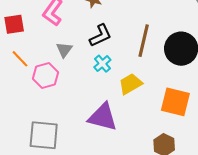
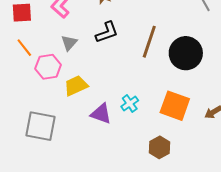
cyan cross: (102, 64) -> (130, 104), moved
yellow trapezoid: (130, 84) -> (76, 86), moved
purple triangle: (103, 117) -> (101, 114), size x0.7

